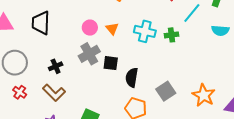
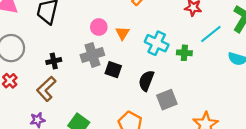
black semicircle: (132, 77) -> (146, 81), moved
gray square: (166, 91) -> (167, 100), moved
brown L-shape: (54, 93) -> (46, 89), turned 80

